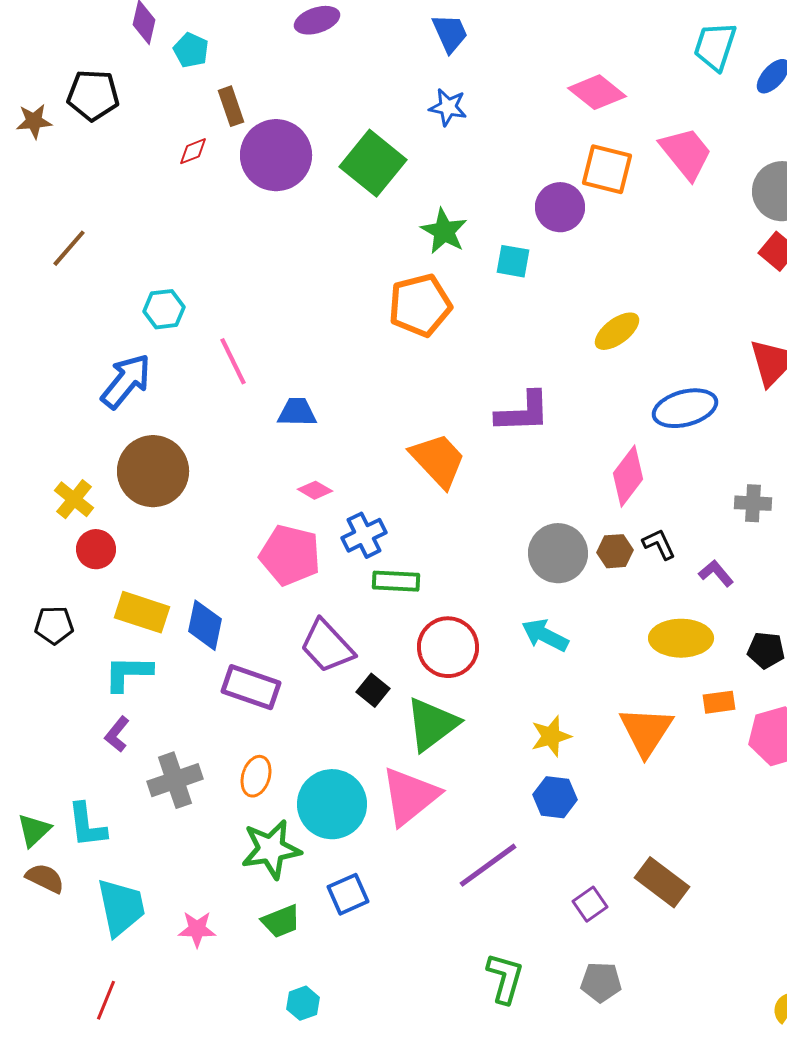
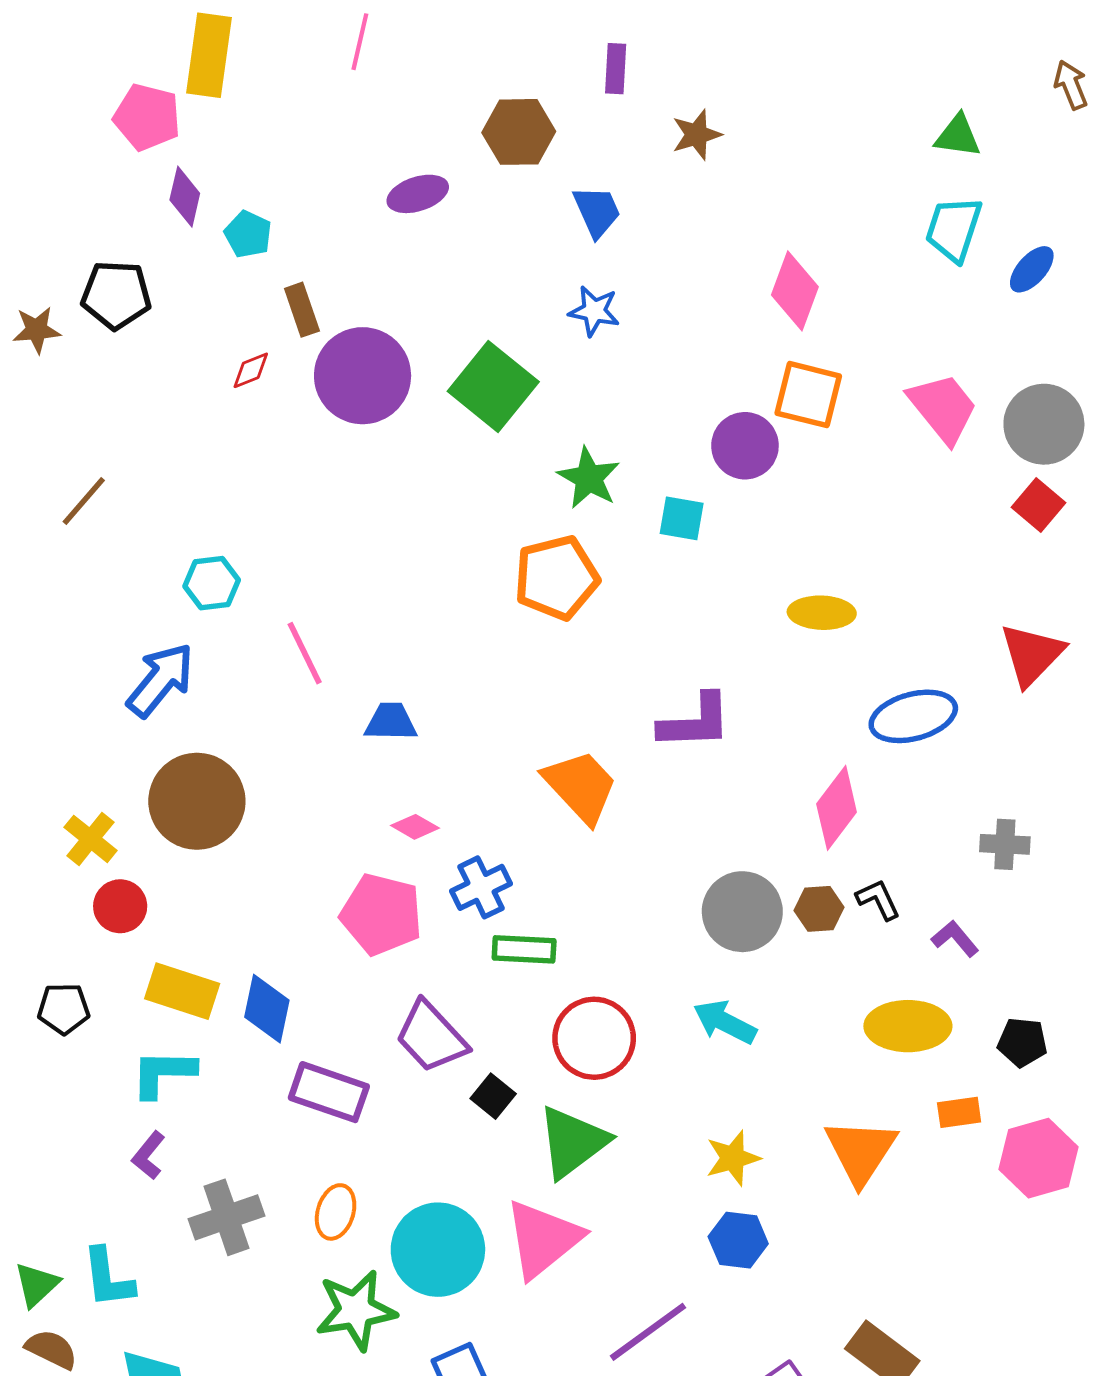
pink diamond: (597, 92) -> (795, 291), turned 72
pink trapezoid: (686, 153) -> (943, 408), moved
yellow ellipse: (617, 331) -> (822, 613), turned 39

